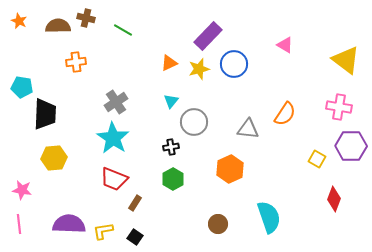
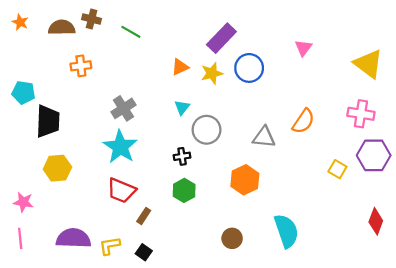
pink triangle: (285, 45) -> (303, 48), turned 36
red diamond: (334, 199) -> (376, 221), moved

